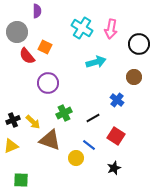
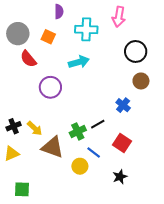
purple semicircle: (37, 11) -> (59, 12), moved
cyan cross: (82, 28) -> (86, 29), turned -30
pink arrow: (111, 29) -> (119, 17), moved
black circle: (139, 44) -> (136, 51), moved
orange square: (45, 47) -> (48, 37), moved
cyan arrow: (96, 62) -> (79, 62), moved
green cross: (64, 113) -> (78, 131), moved

